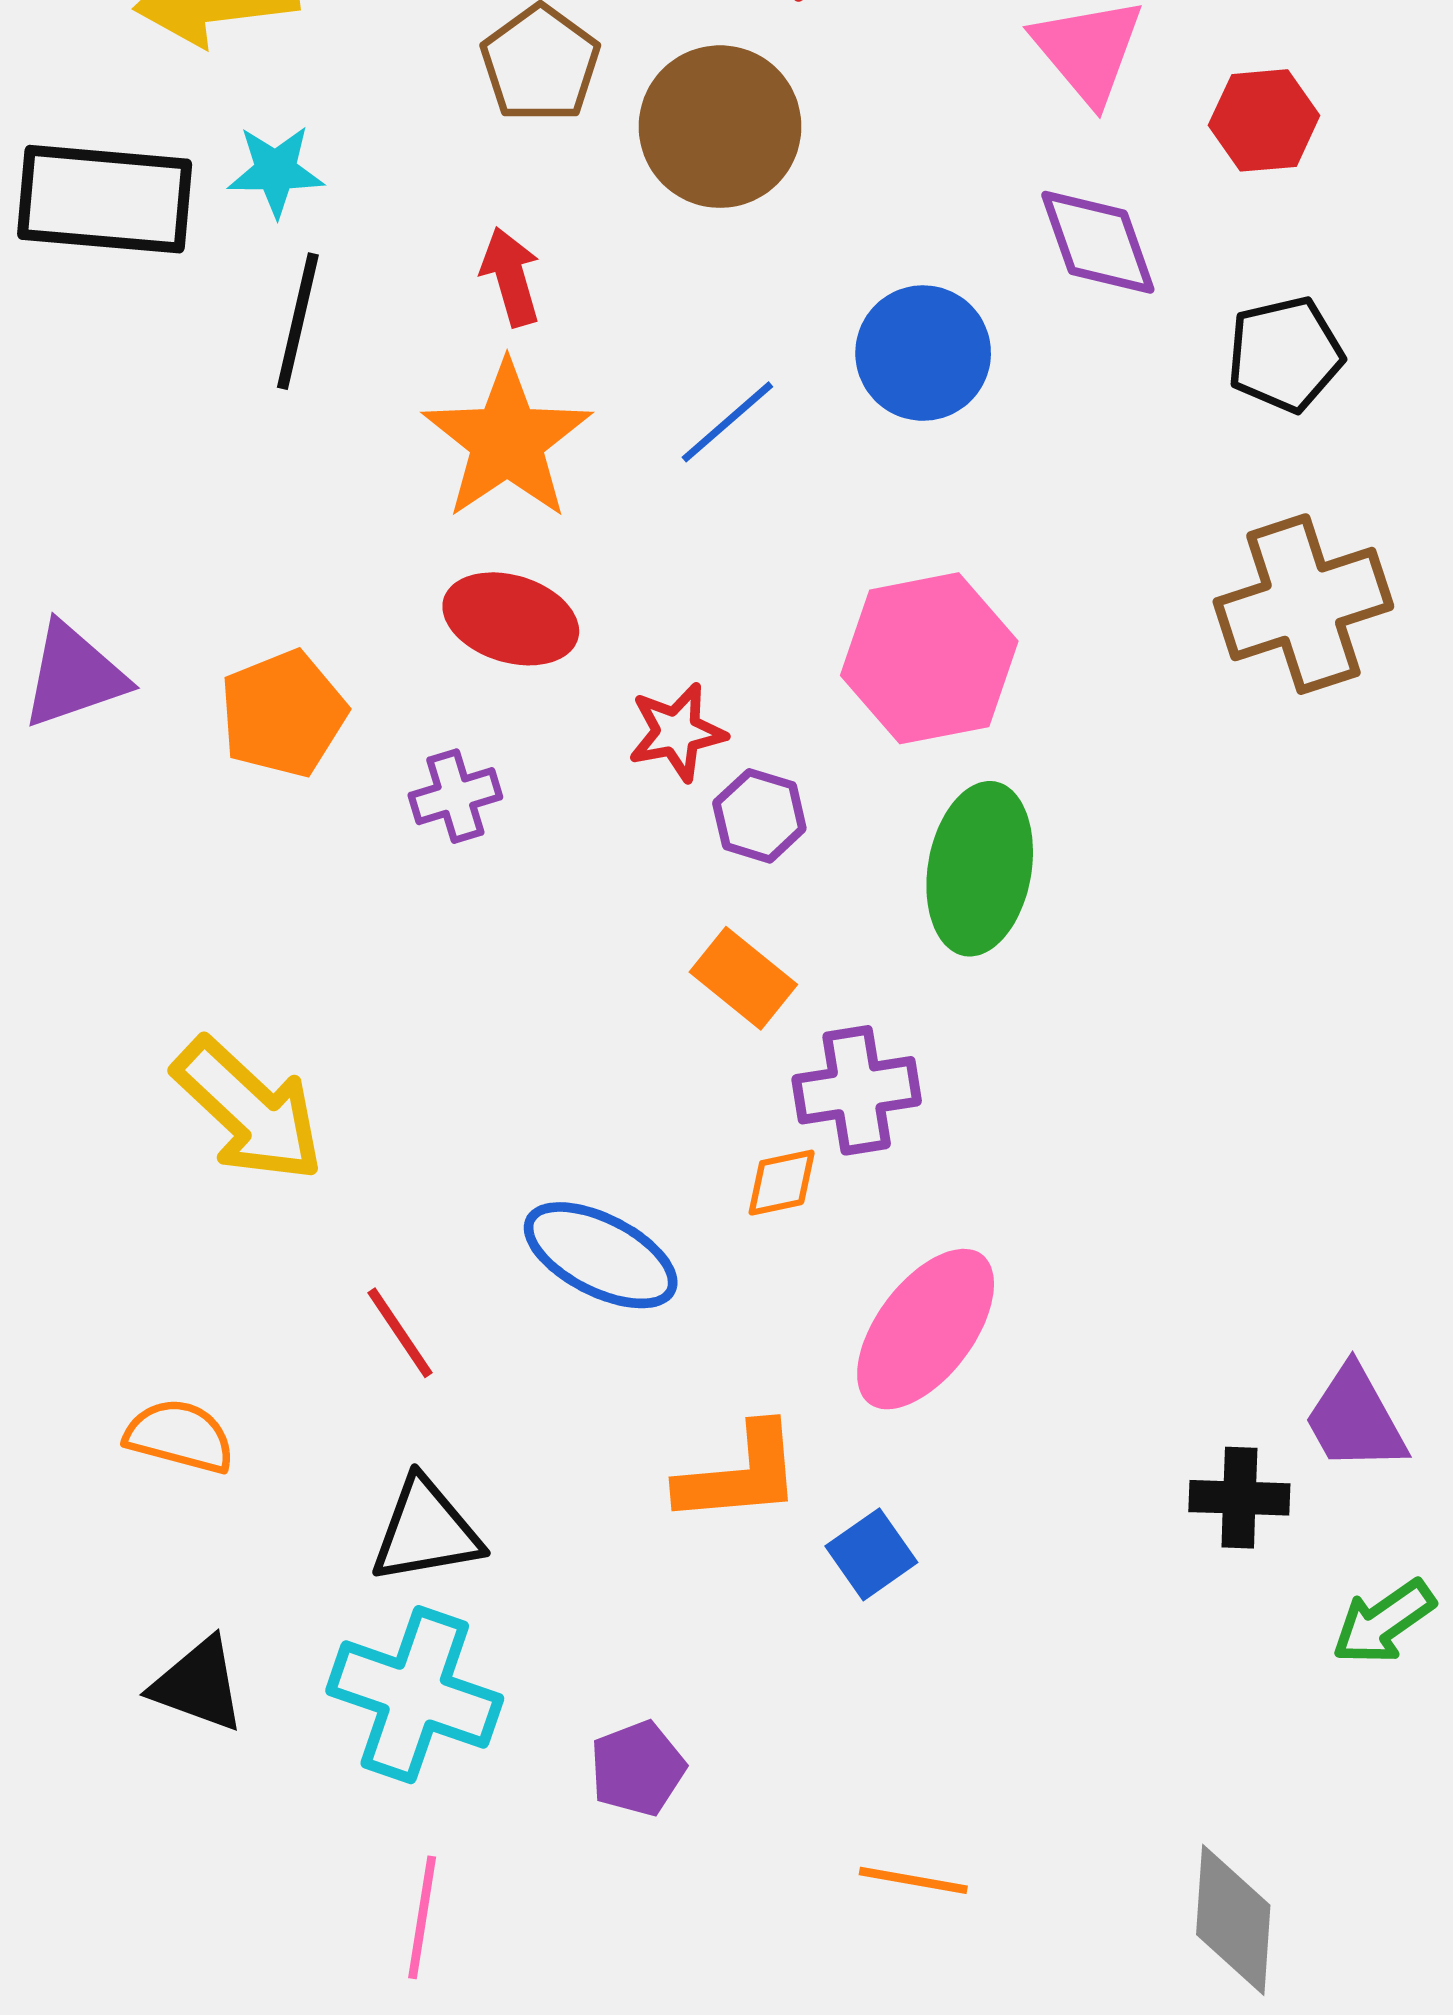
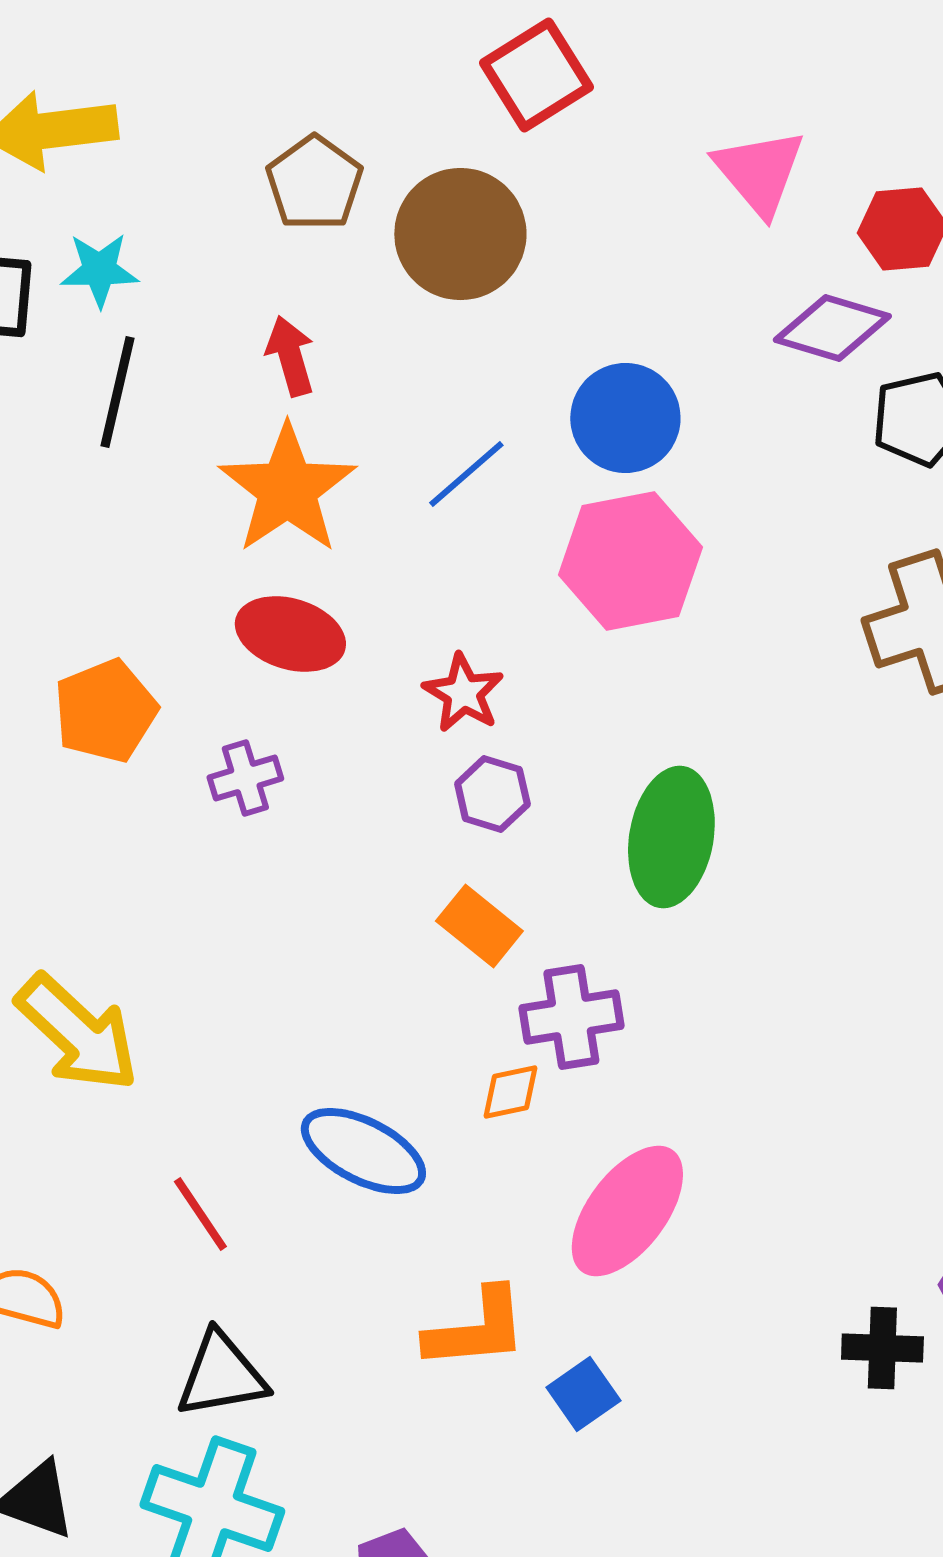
purple diamond: (1098, 242) -> (832, 328), moved, turned -54
pink hexagon: (929, 658) -> (630, 561), moved
red star: (677, 732) -> (463, 693), moved, turned -30

